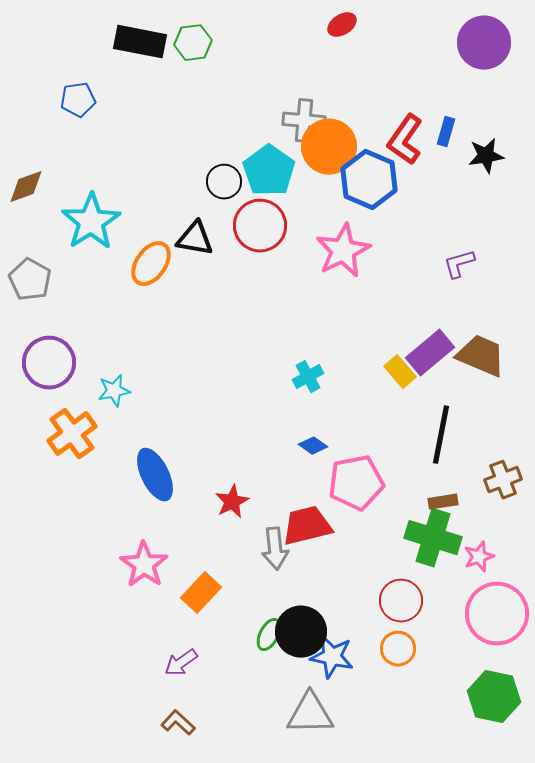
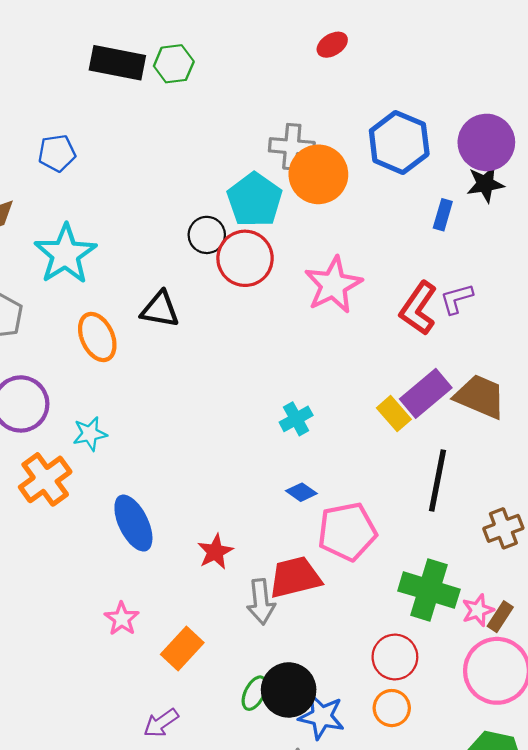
purple circle: (484, 43) -> (486, 142), moved
blue pentagon: (78, 100) -> (57, 153), moved
blue rectangle: (446, 132) -> (443, 215), moved
red L-shape: (405, 140) -> (418, 308), moved
blue hexagon: (369, 180) -> (399, 142), moved
black circle: (224, 182) -> (207, 235), moved
black triangle: (195, 239) -> (160, 309), moved
orange ellipse: (151, 264) -> (97, 337), moved, turned -60
brown rectangle: (443, 502) -> (500, 617), moved, turned -48
pink star: (144, 565) -> (122, 619), size x0.7

